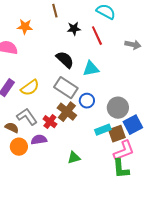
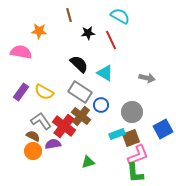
gray arrow: (133, 45) -> (147, 78), moved
cyan triangle: (91, 69) -> (105, 73), turned 42
yellow semicircle: (30, 88) -> (44, 92), turned 66
red cross: (50, 122) -> (64, 126), size x1.6
blue square: (133, 125) -> (163, 129), moved
brown semicircle: (12, 128) -> (33, 136), moved

